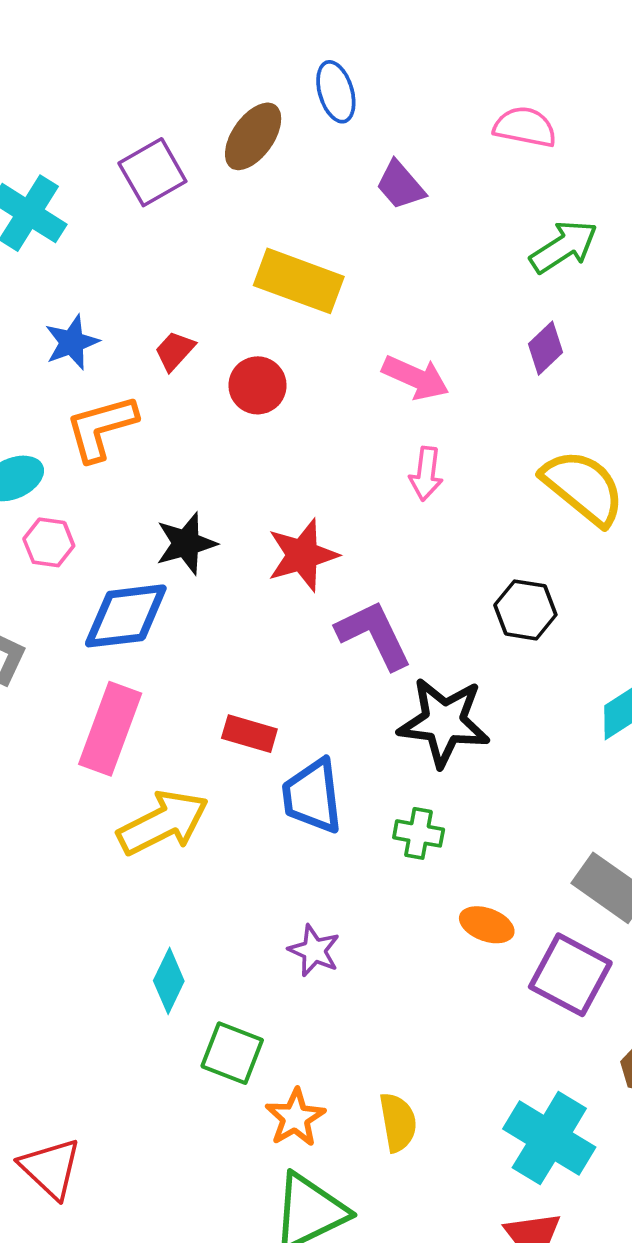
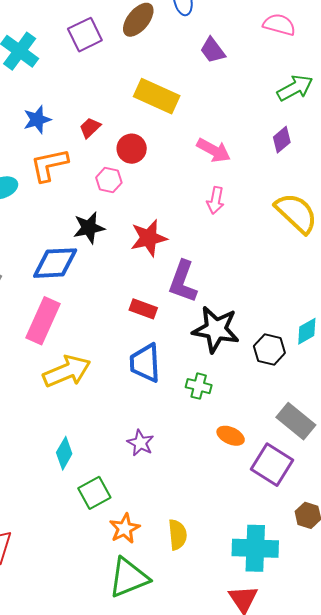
pink hexagon: (49, 542) -> (109, 180), moved
black hexagon: (525, 610) -> (269, 350), moved
purple L-shape: (374, 635) -> (183, 282), turned -138
red rectangle: (249, 734) -> (143, 309), moved
green square: (232, 1053) -> (94, 493), turned 36
cyan cross: (549, 1138) -> (255, 548), turned -33

